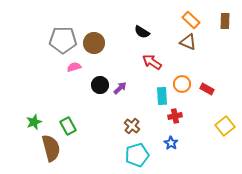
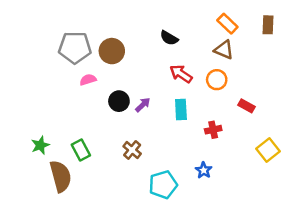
orange circle: (182, 84) -> (217, 80), moved
cyan rectangle: (162, 96) -> (181, 109), moved
red cross: (175, 116) -> (213, 130), moved
brown cross: (132, 126) -> (132, 150), moved

